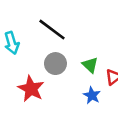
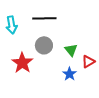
black line: (52, 30) -> (44, 18), turned -45

